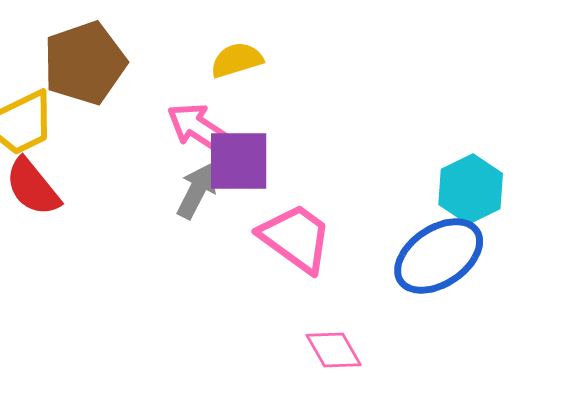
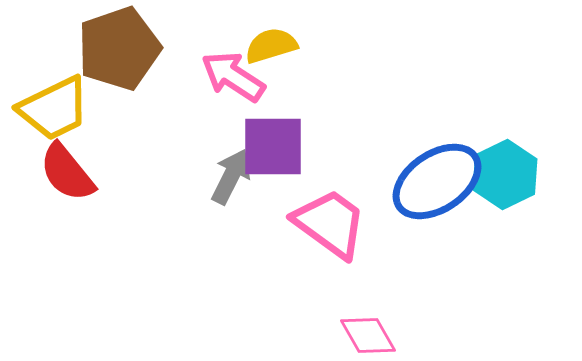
pink arrow: (199, 128) -> (233, 76), moved
blue ellipse: (439, 256) -> (437, 181), moved

